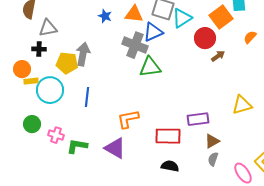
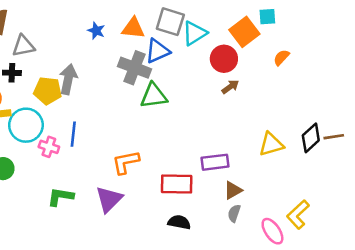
brown arrow: (218, 56) -> (230, 87), moved
pink cross: (56, 135) -> (49, 147), moved
purple triangle: (115, 148) -> (109, 199), turned 45

